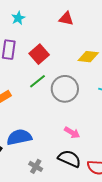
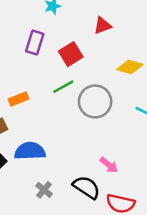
red triangle: (66, 19) -> (102, 25), moved, turned -42
pink arrow: (72, 133) -> (109, 165), moved

